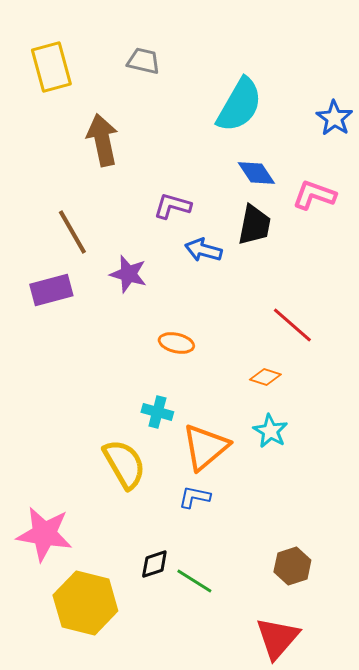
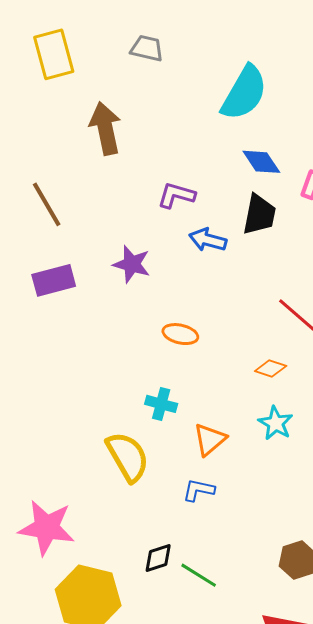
brown line: (72, 232) -> (47, 204), moved
orange triangle: (205, 447) -> (210, 439), size x0.7

